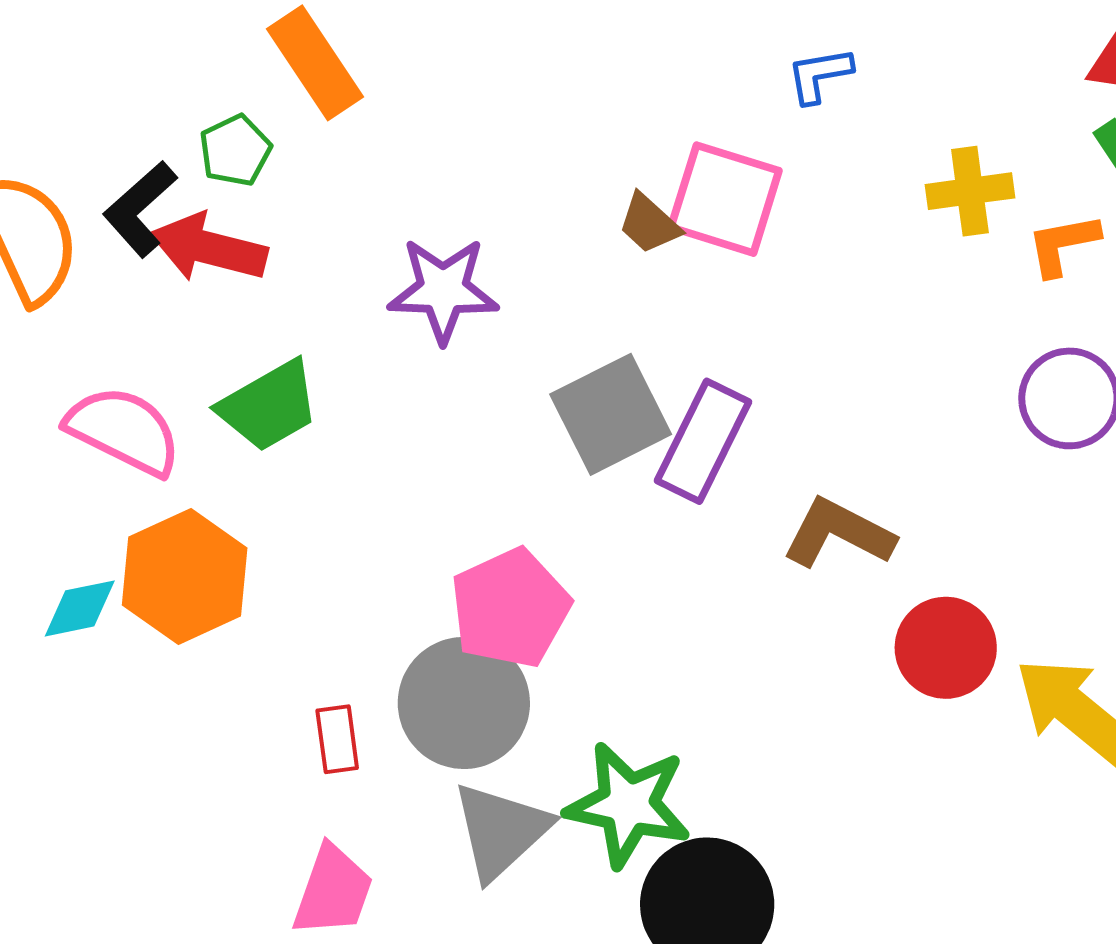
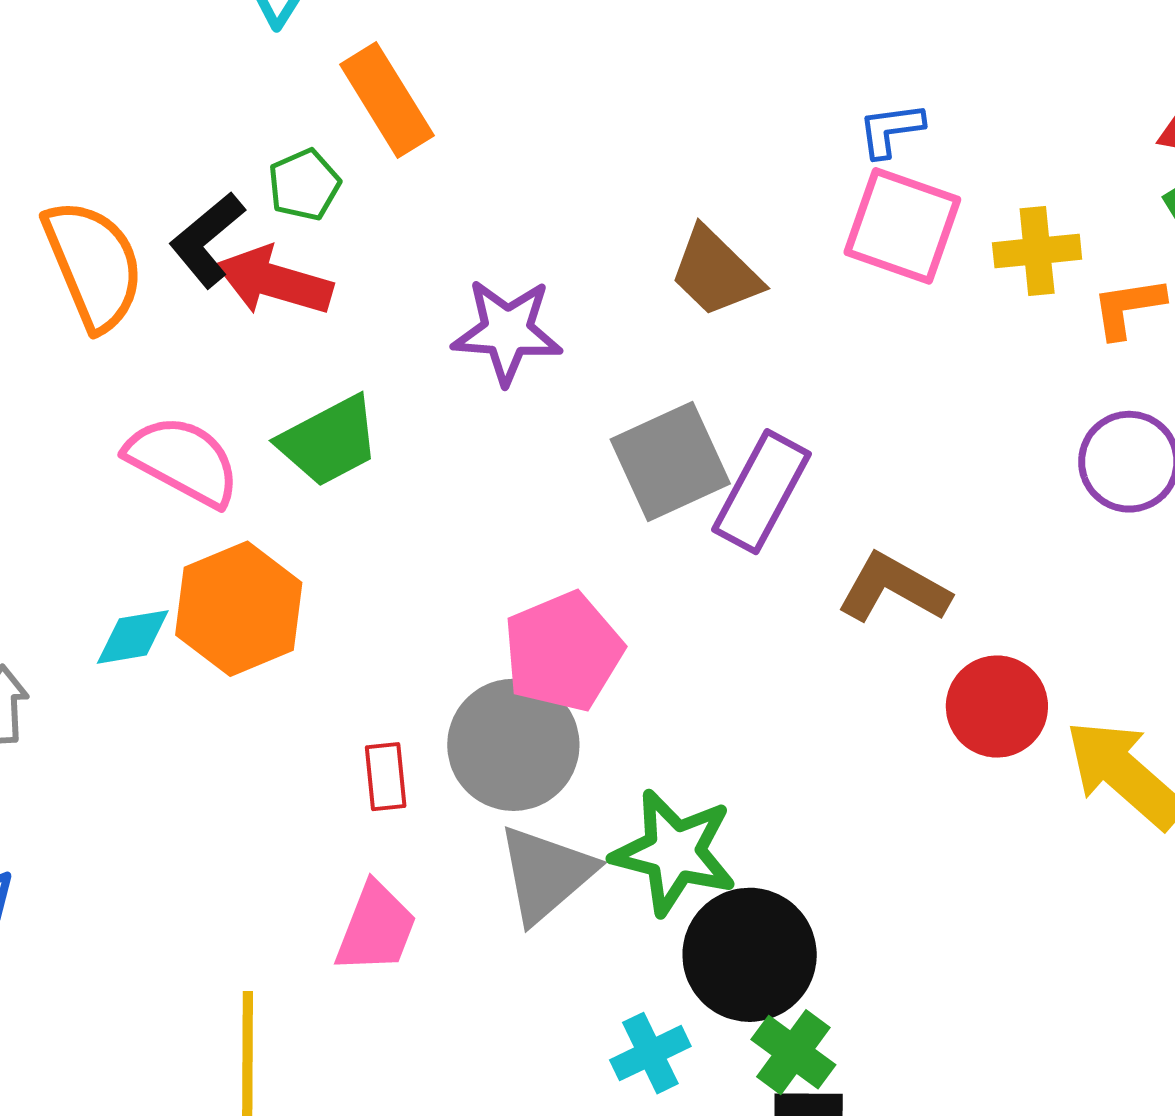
pink square: (725, 199) -> (902, 226), moved
brown trapezoid: (649, 224) -> (715, 272), size x1.5

